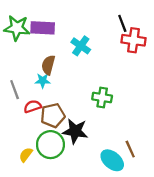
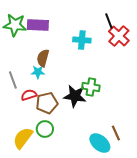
red cross: (134, 40) -> (119, 36), turned 35
cyan cross: (81, 46) -> (82, 40), moved, turned -30
black star: (75, 131) -> (75, 96), moved
green circle: (50, 145) -> (45, 129), size x0.7
yellow semicircle: (26, 155) -> (23, 138), size x1.6

